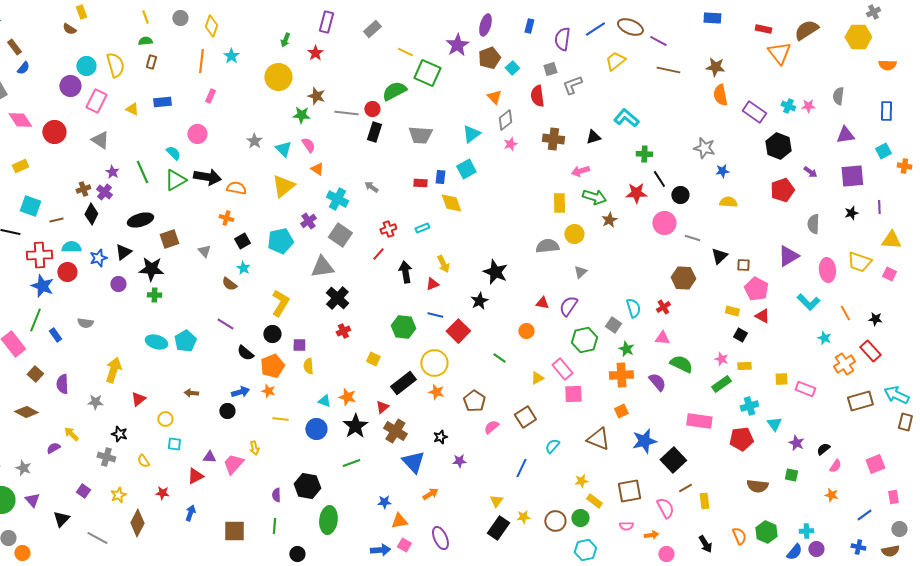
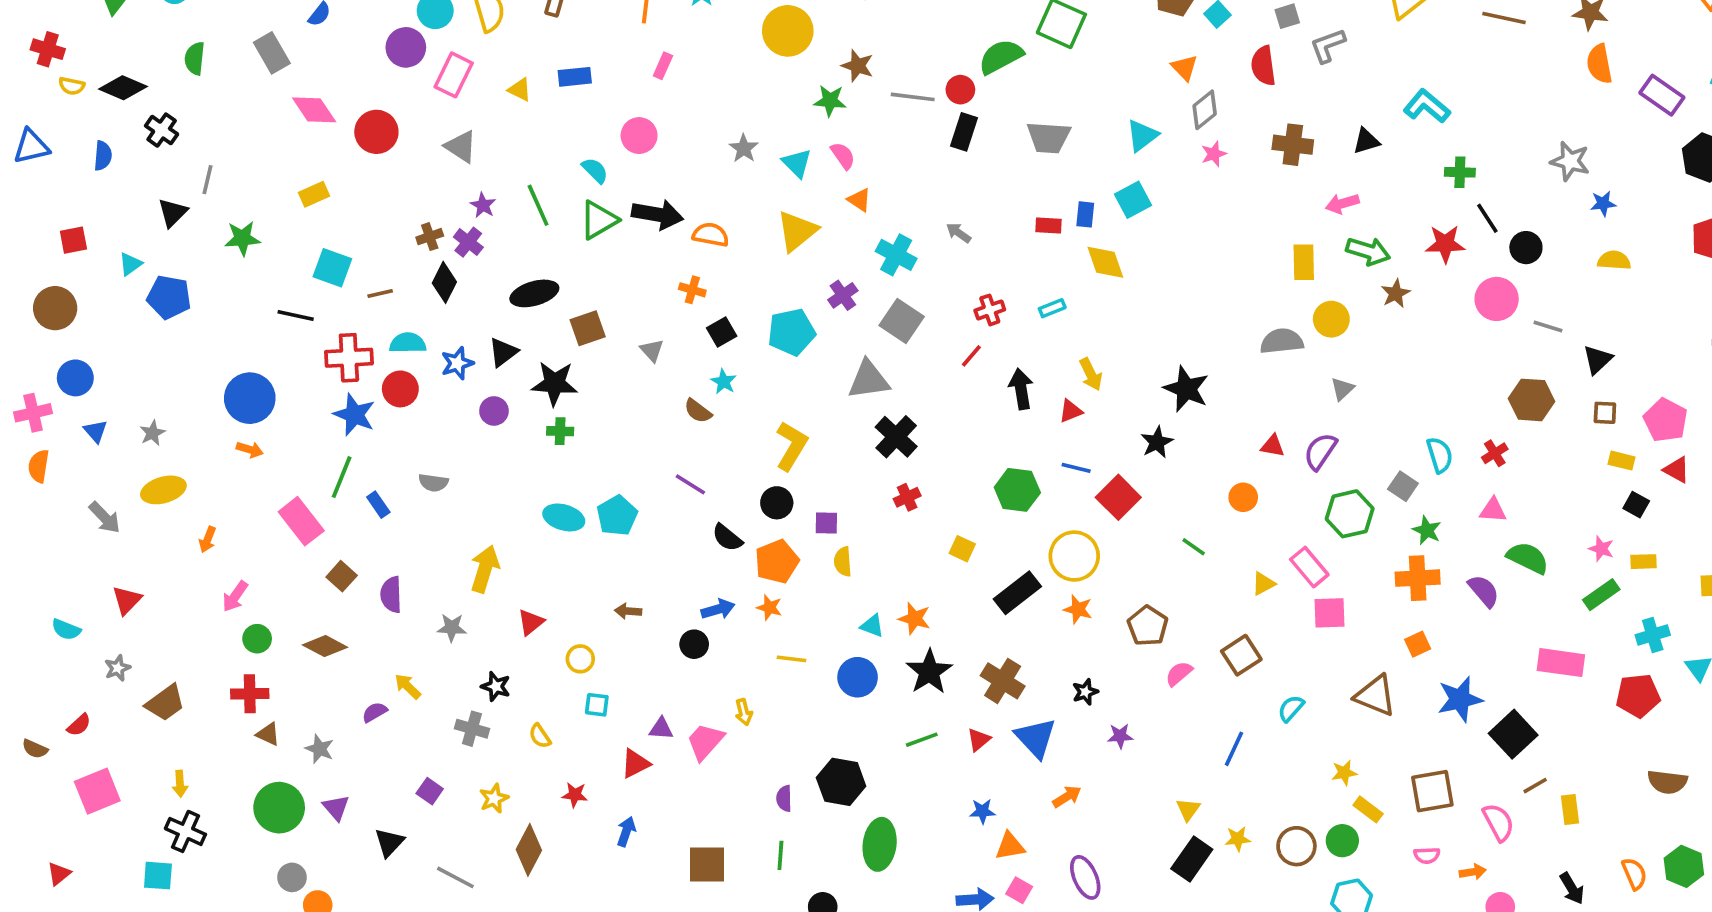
brown square: (743, 265) -> (1605, 413), moved
red triangle: (382, 407) -> (979, 740), moved

